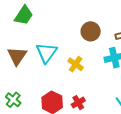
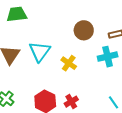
green trapezoid: (24, 15) -> (17, 14), turned -130

